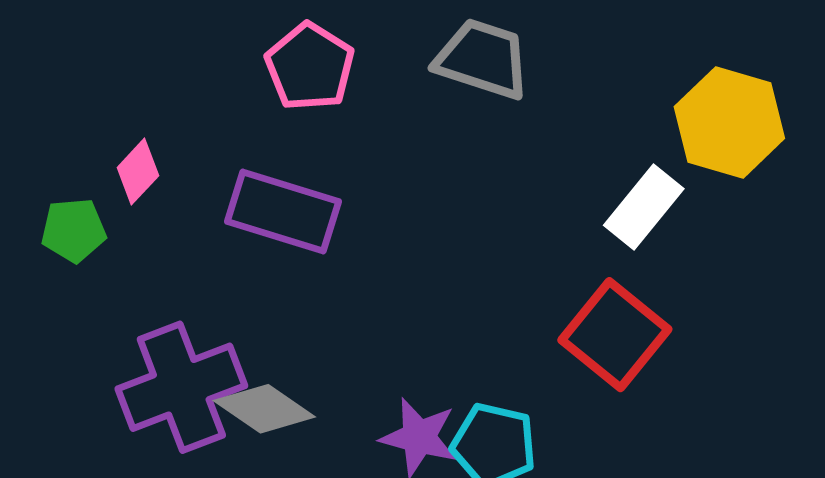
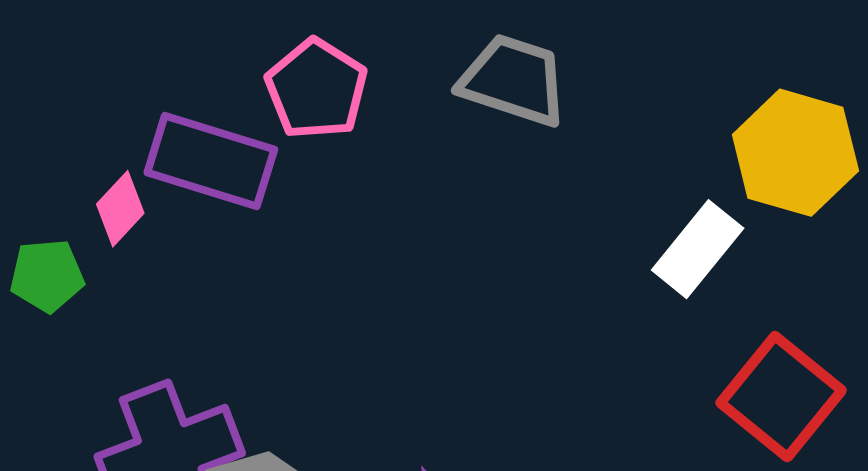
purple rectangle: (283, 211) -> (211, 161), moved
red square: (615, 335) -> (781, 397), moved

